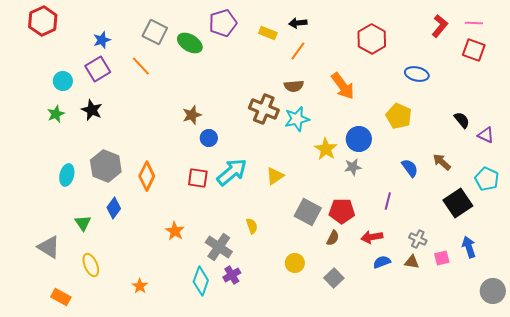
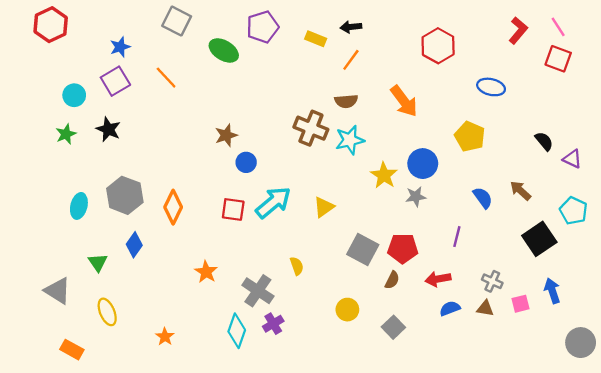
pink line: (474, 23) -> (558, 27), turned 54
gray square: (155, 32) -> (177, 21), moved

